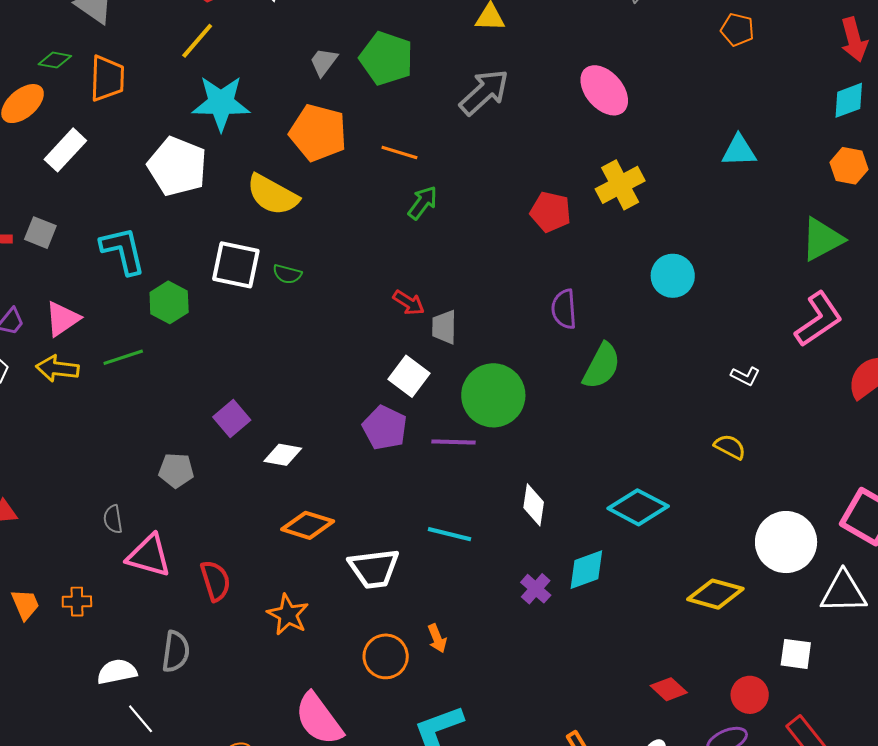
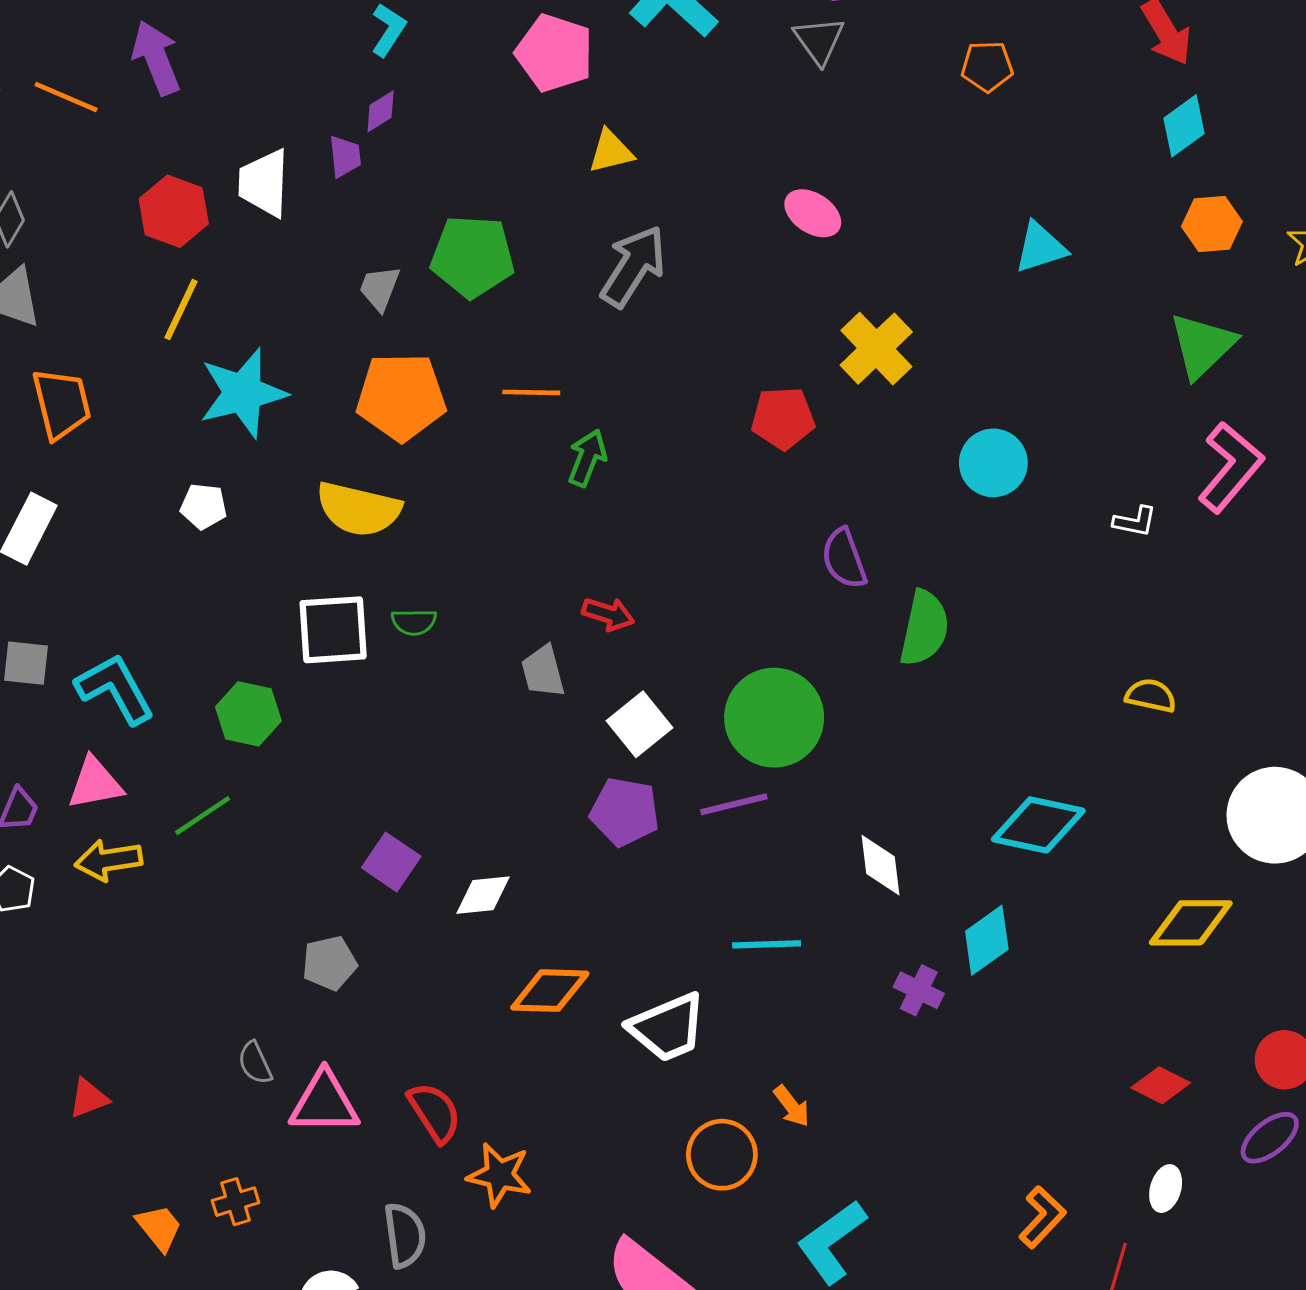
pink ellipse: (604, 90) -> (813, 213), size x0.7
white pentagon: (177, 166) -> (204, 506), size x0.5
cyan L-shape: (123, 250) -> (115, 689), moved
pink triangle: (62, 319) -> (95, 783), turned 39
gray trapezoid: (444, 327) -> (543, 671), moved
white square: (409, 376) -> (640, 724), turned 30
white L-shape: (745, 376) -> (1135, 521), moved
orange star: (288, 615) -> (500, 1175), moved

